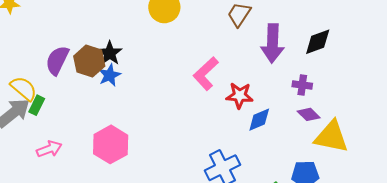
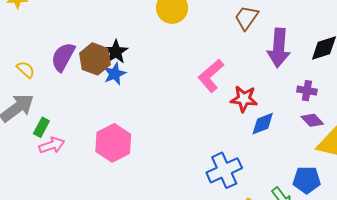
yellow semicircle: (24, 88) -> (26, 70), moved, size x0.7
green rectangle: (37, 105) -> (41, 127), moved

